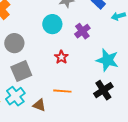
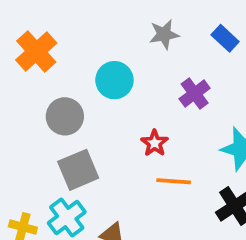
cyan circle: (52, 24) -> (114, 80), moved
orange line: (62, 91) -> (174, 181), moved

